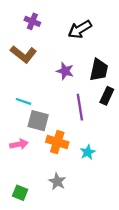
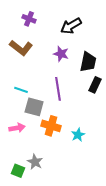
purple star: (65, 71) -> (61, 54), moved
purple line: (80, 107) -> (58, 89), moved
gray star: (57, 181) -> (35, 162), moved

